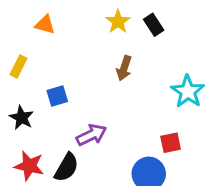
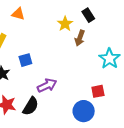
yellow star: (118, 22) -> (65, 24), moved
brown arrow: (124, 68) -> (80, 38), moved

